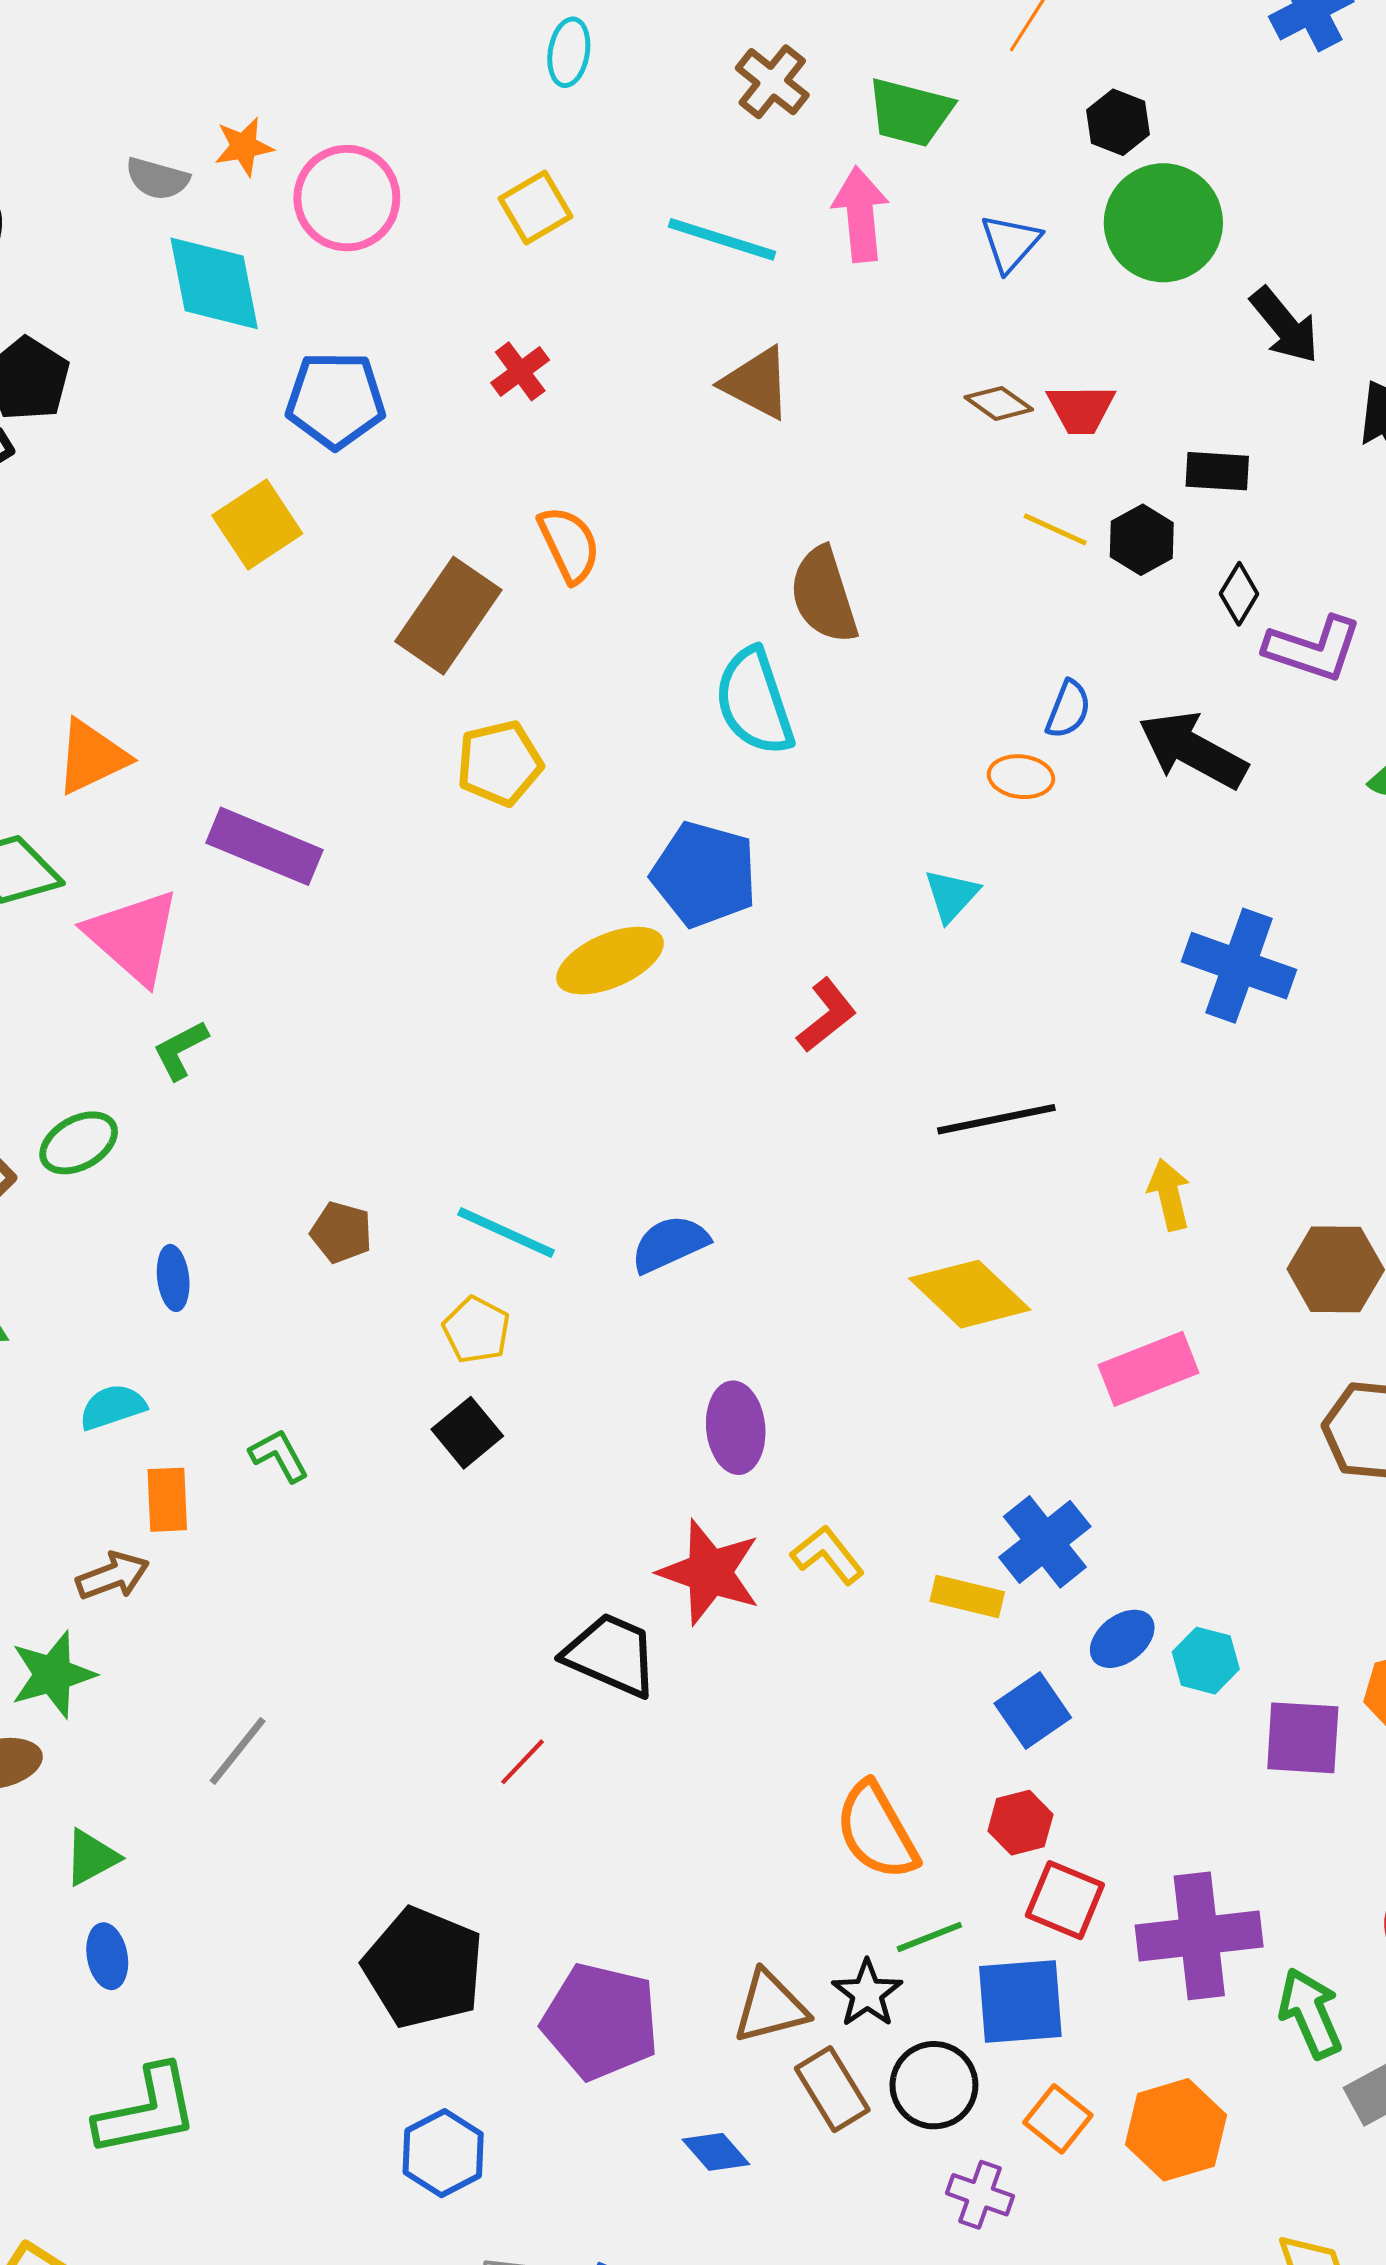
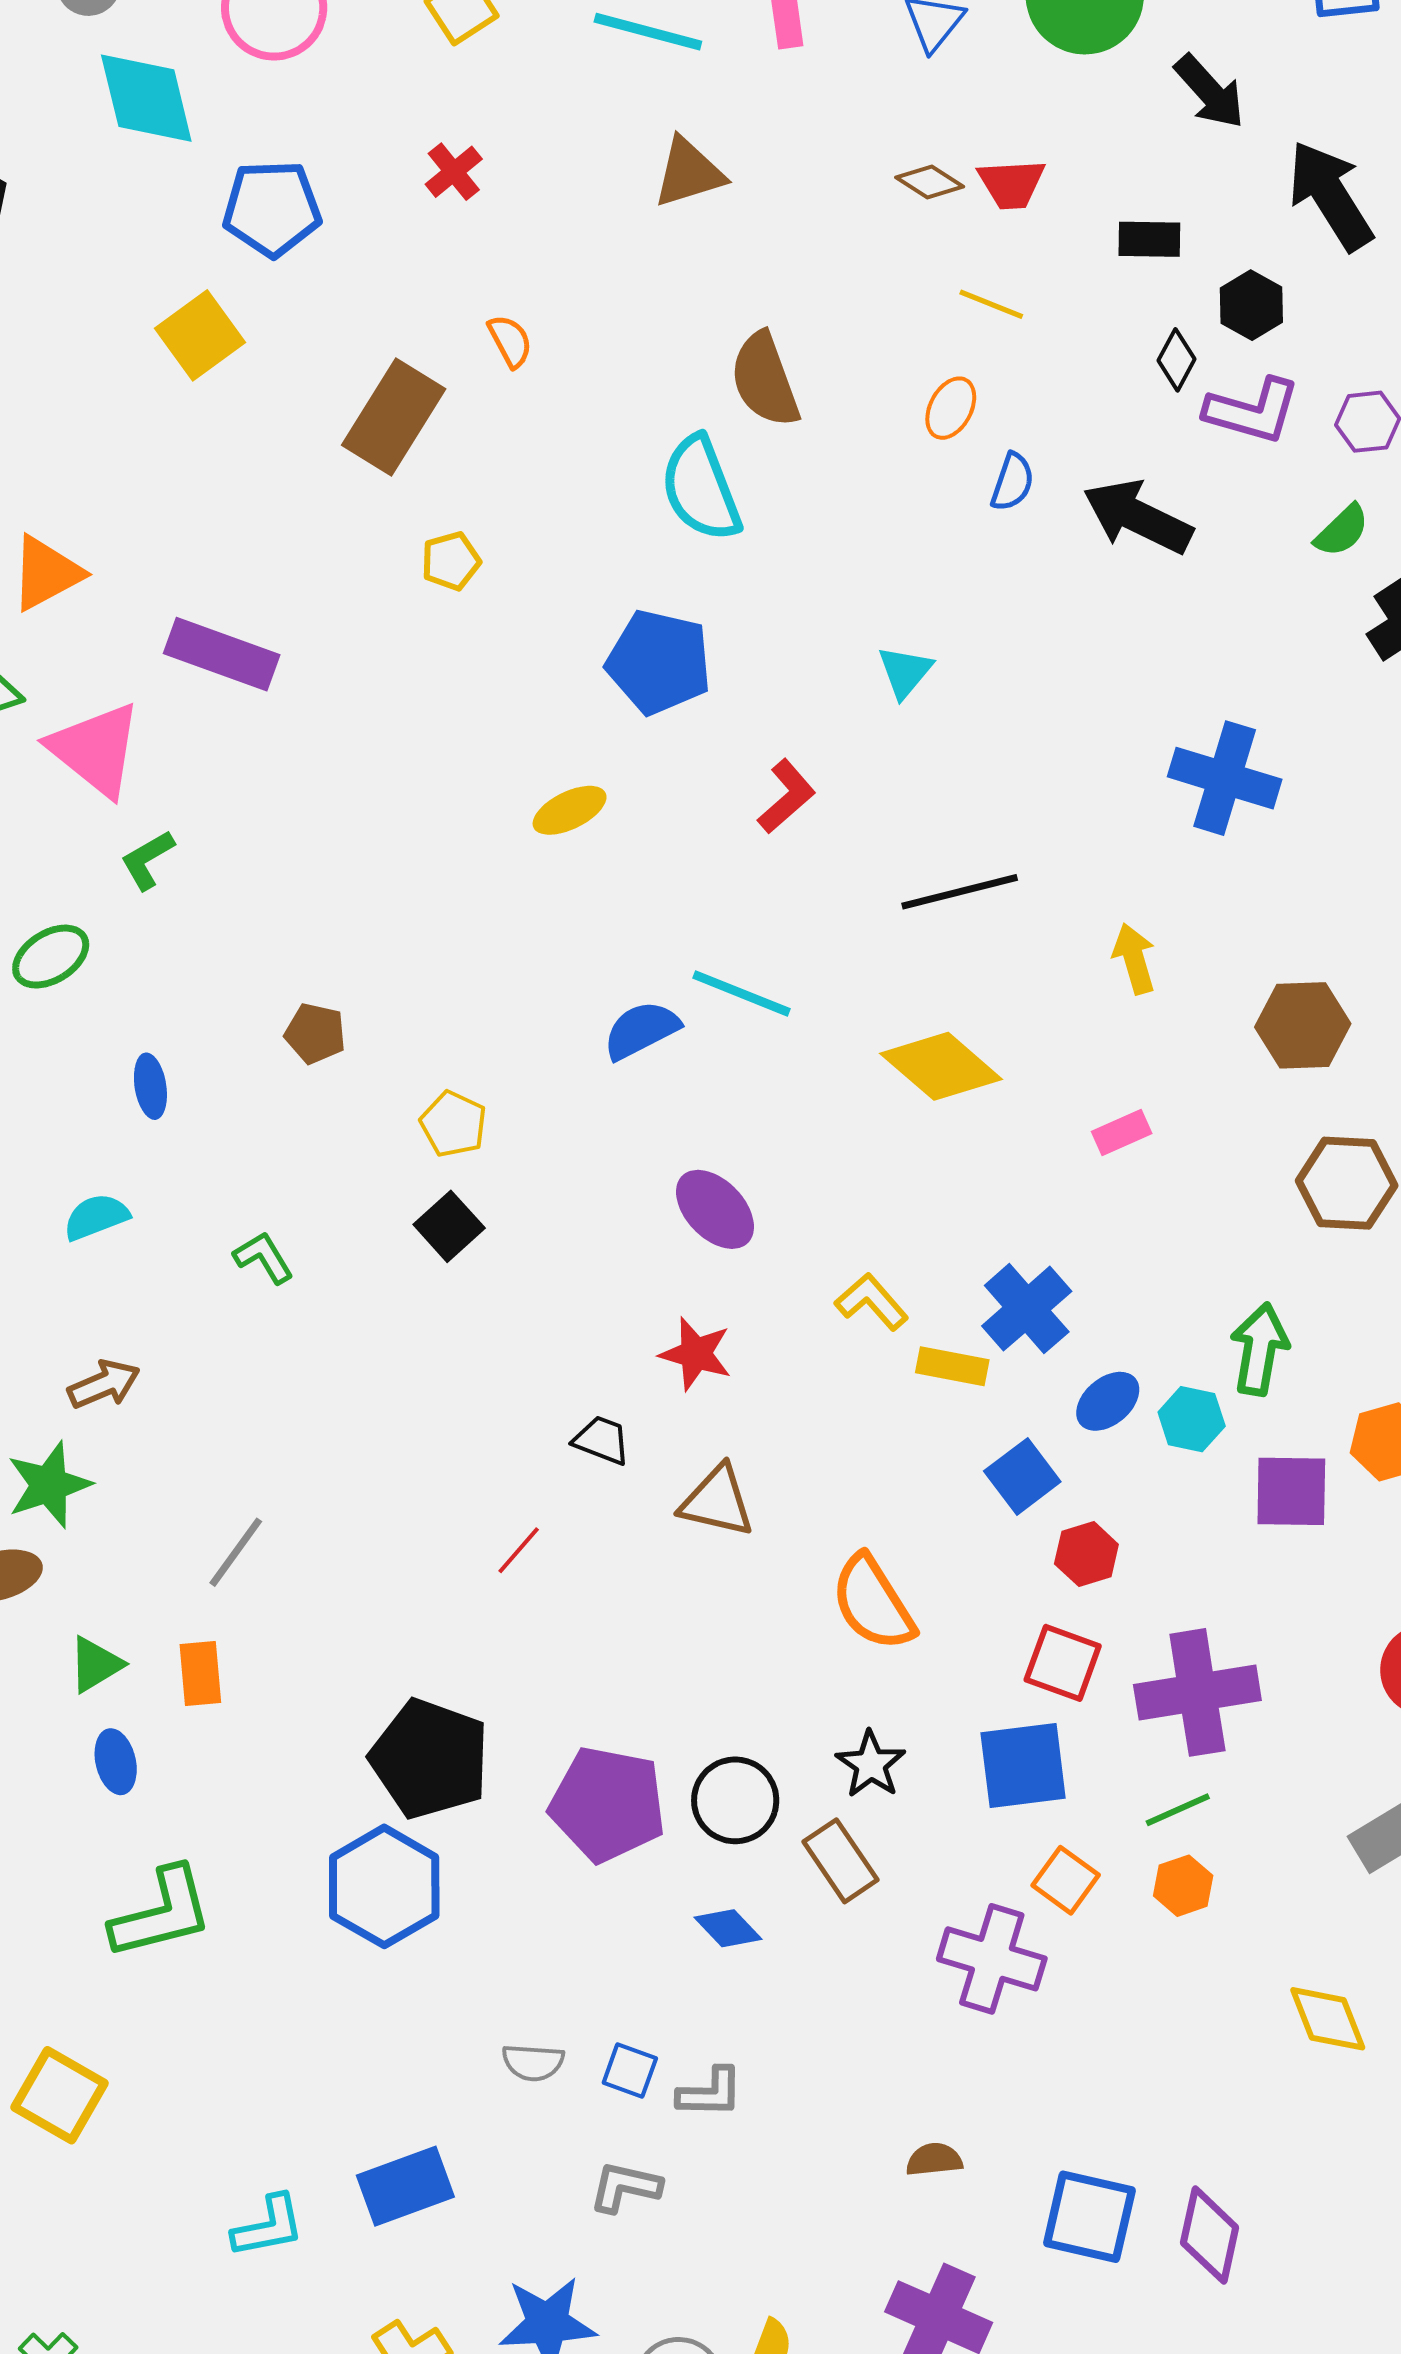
brown triangle: (757, 383) -> (689, 173), turned -42
black hexagon: (1142, 540) -> (1251, 305), moved
orange semicircle: (569, 544) -> (510, 341), size x0.7
yellow pentagon: (499, 763) -> (451, 561), size x0.7
orange ellipse: (1021, 777) -> (951, 408), moved, turned -66
yellow ellipse: (610, 961) -> (570, 810), moved, size x0.7
blue cross: (1239, 966) -> (1225, 778), moved
cyan line: (506, 1233) -> (742, 993), moved
pink rectangle: (1148, 1369) -> (1122, 1133), size x0.6
purple ellipse: (736, 1428) -> (715, 1209), turned -36
orange rectangle: (167, 1500) -> (200, 1674), moved
yellow L-shape: (828, 1555) -> (872, 1302), moved
red star: (710, 1572) -> (696, 1354), size x0.7
black trapezoid: (611, 1655) -> (602, 1440), size x0.6
red hexagon: (1020, 1823) -> (1086, 1554), moved
green line: (929, 1937) -> (1178, 1810), moved
brown triangle: (770, 2007) -> (717, 1501), moved, turned 30
green arrow: (1310, 2013) -> (1259, 1349), moved, turned 36
black circle: (934, 2085) -> (735, 1800), moved
orange hexagon: (1176, 2130) -> (1183, 1886), size x0.6
blue hexagon: (443, 2153) -> (384, 1886), moved, size x1.4
purple cross: (980, 2195) -> (992, 1959), size x1.6

